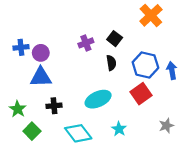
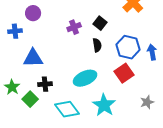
purple circle: (41, 53) -> (33, 13), moved
cyan star: (119, 129) -> (104, 105), size x1.6
green square: (32, 131) -> (30, 99), moved

